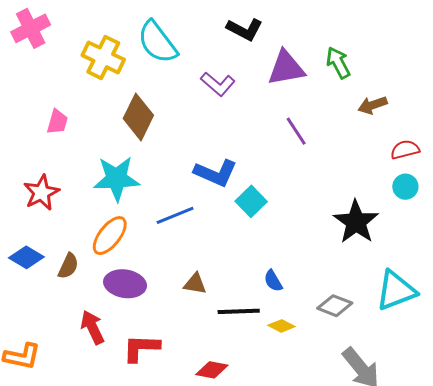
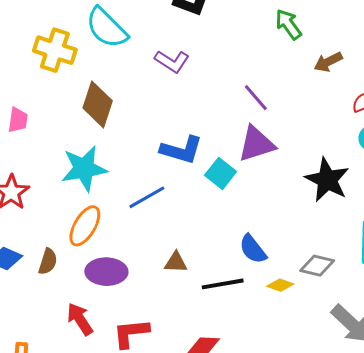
purple triangle: (286, 68) -> (256, 144), moved
blue semicircle: (273, 281) -> (253, 249), size x1.4
yellow diamond: (281, 326) -> (280, 285), moved

